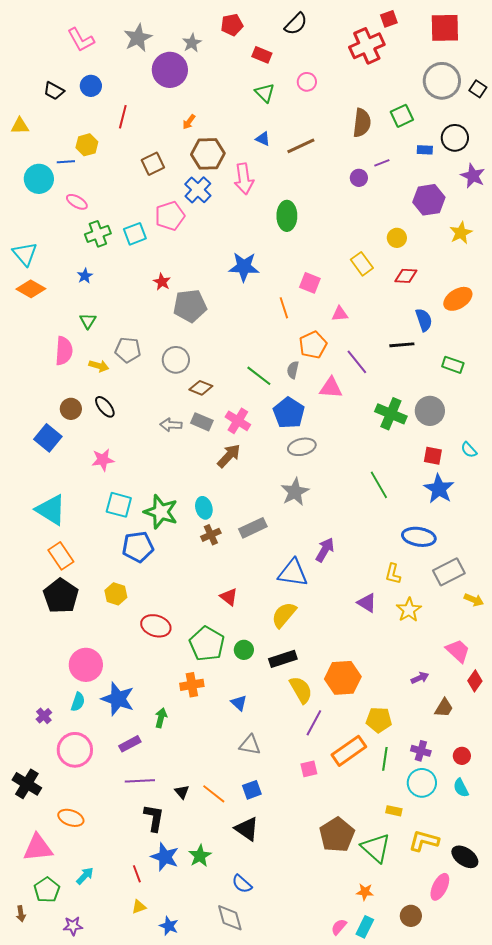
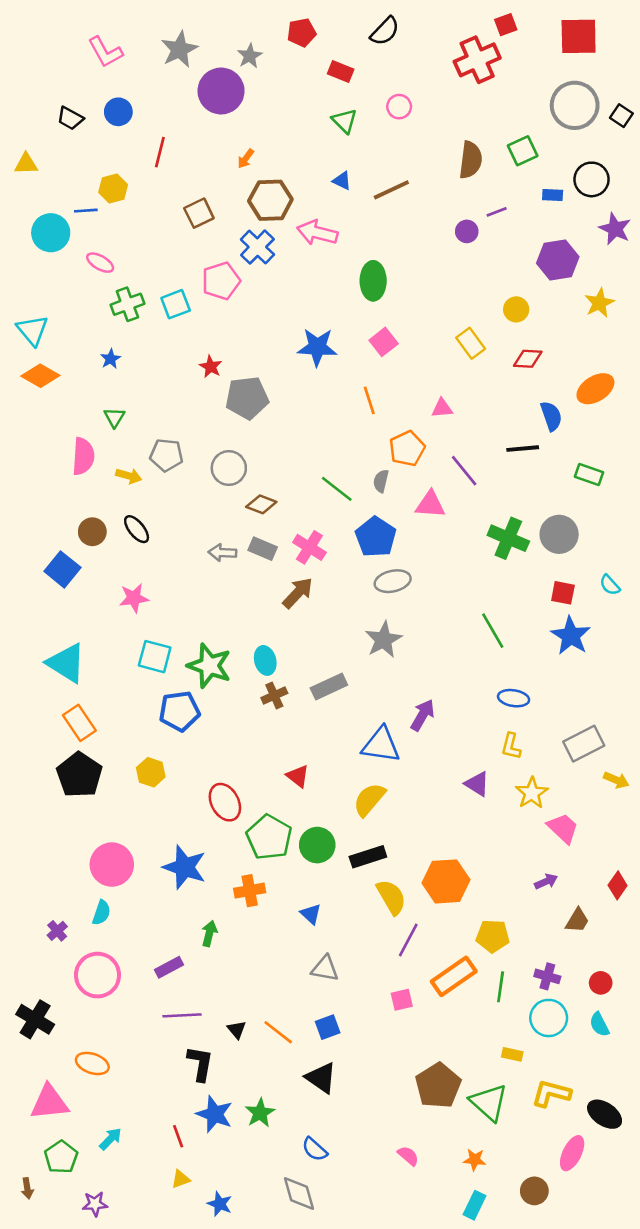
pink arrow: (244, 179) -> (317, 233), turned 112
pink square: (310, 283) -> (384, 342), moved, turned 30
blue ellipse: (419, 537) -> (514, 698), moved, size x0.7
red ellipse: (156, 626) -> (225, 802), moved, turned 44
green circle: (244, 650) -> (317, 845), size x1.4
pink trapezoid: (458, 651) -> (563, 828), moved
blue star: (118, 699) -> (185, 867), moved
pink semicircle: (339, 927) -> (408, 1156), moved, turned 90

